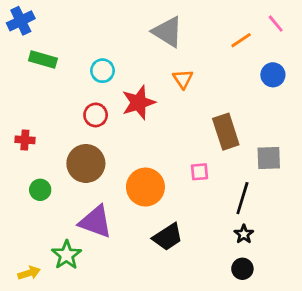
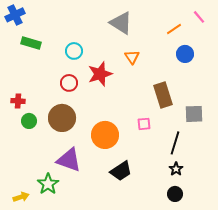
blue circle: (273, 75) -> (185, 54), moved
green circle: (40, 190) -> (29, 121), moved

